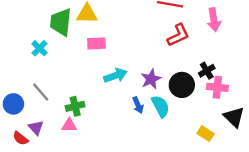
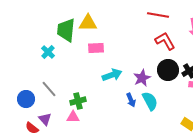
red L-shape: (178, 35) -> (165, 41), turned -95
black circle: (182, 85) -> (168, 70), moved

